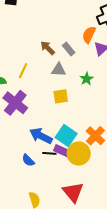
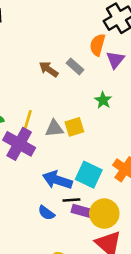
gray triangle: (59, 70) -> (54, 128), moved
yellow line: (23, 71) -> (28, 120), moved
purple rectangle: (63, 151) -> (83, 211), moved
yellow circle: (79, 154) -> (104, 214), moved

